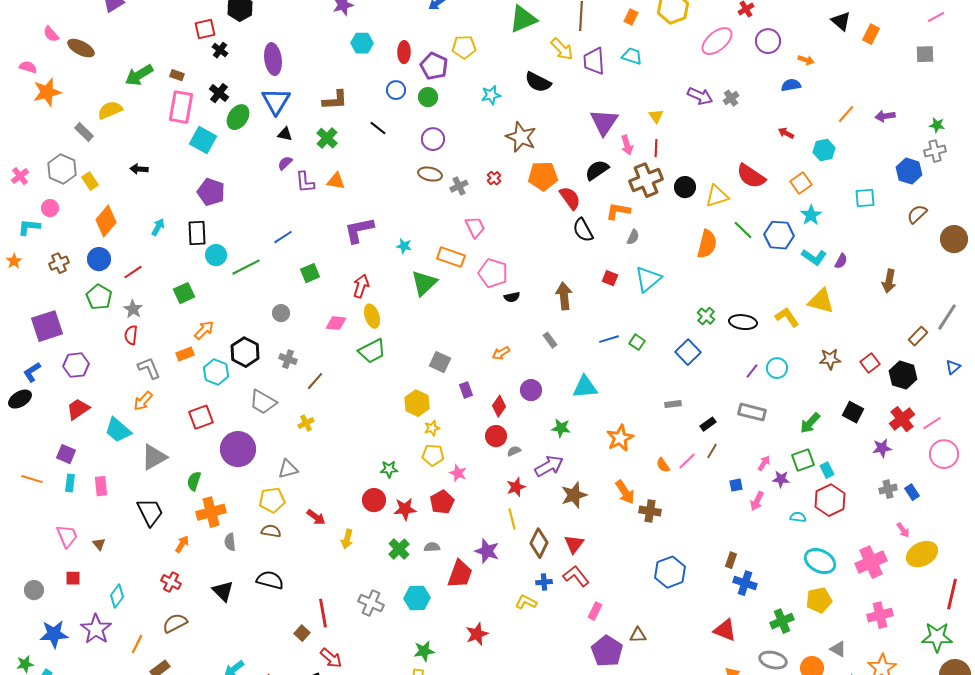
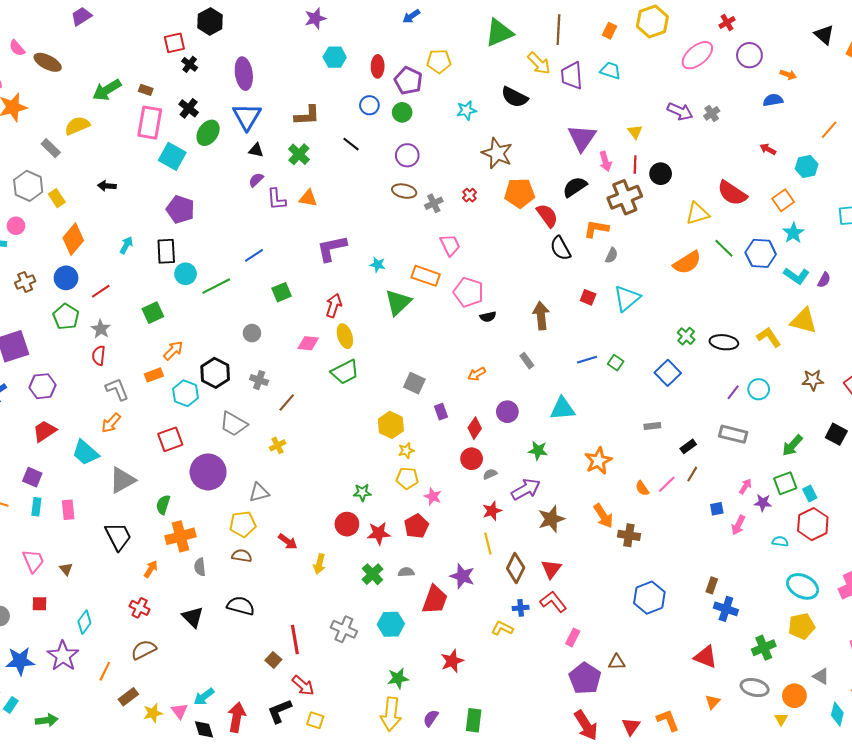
black circle: (685, 187) -> (661, 174), moved
orange semicircle: (707, 244) -> (687, 263), turned 44

